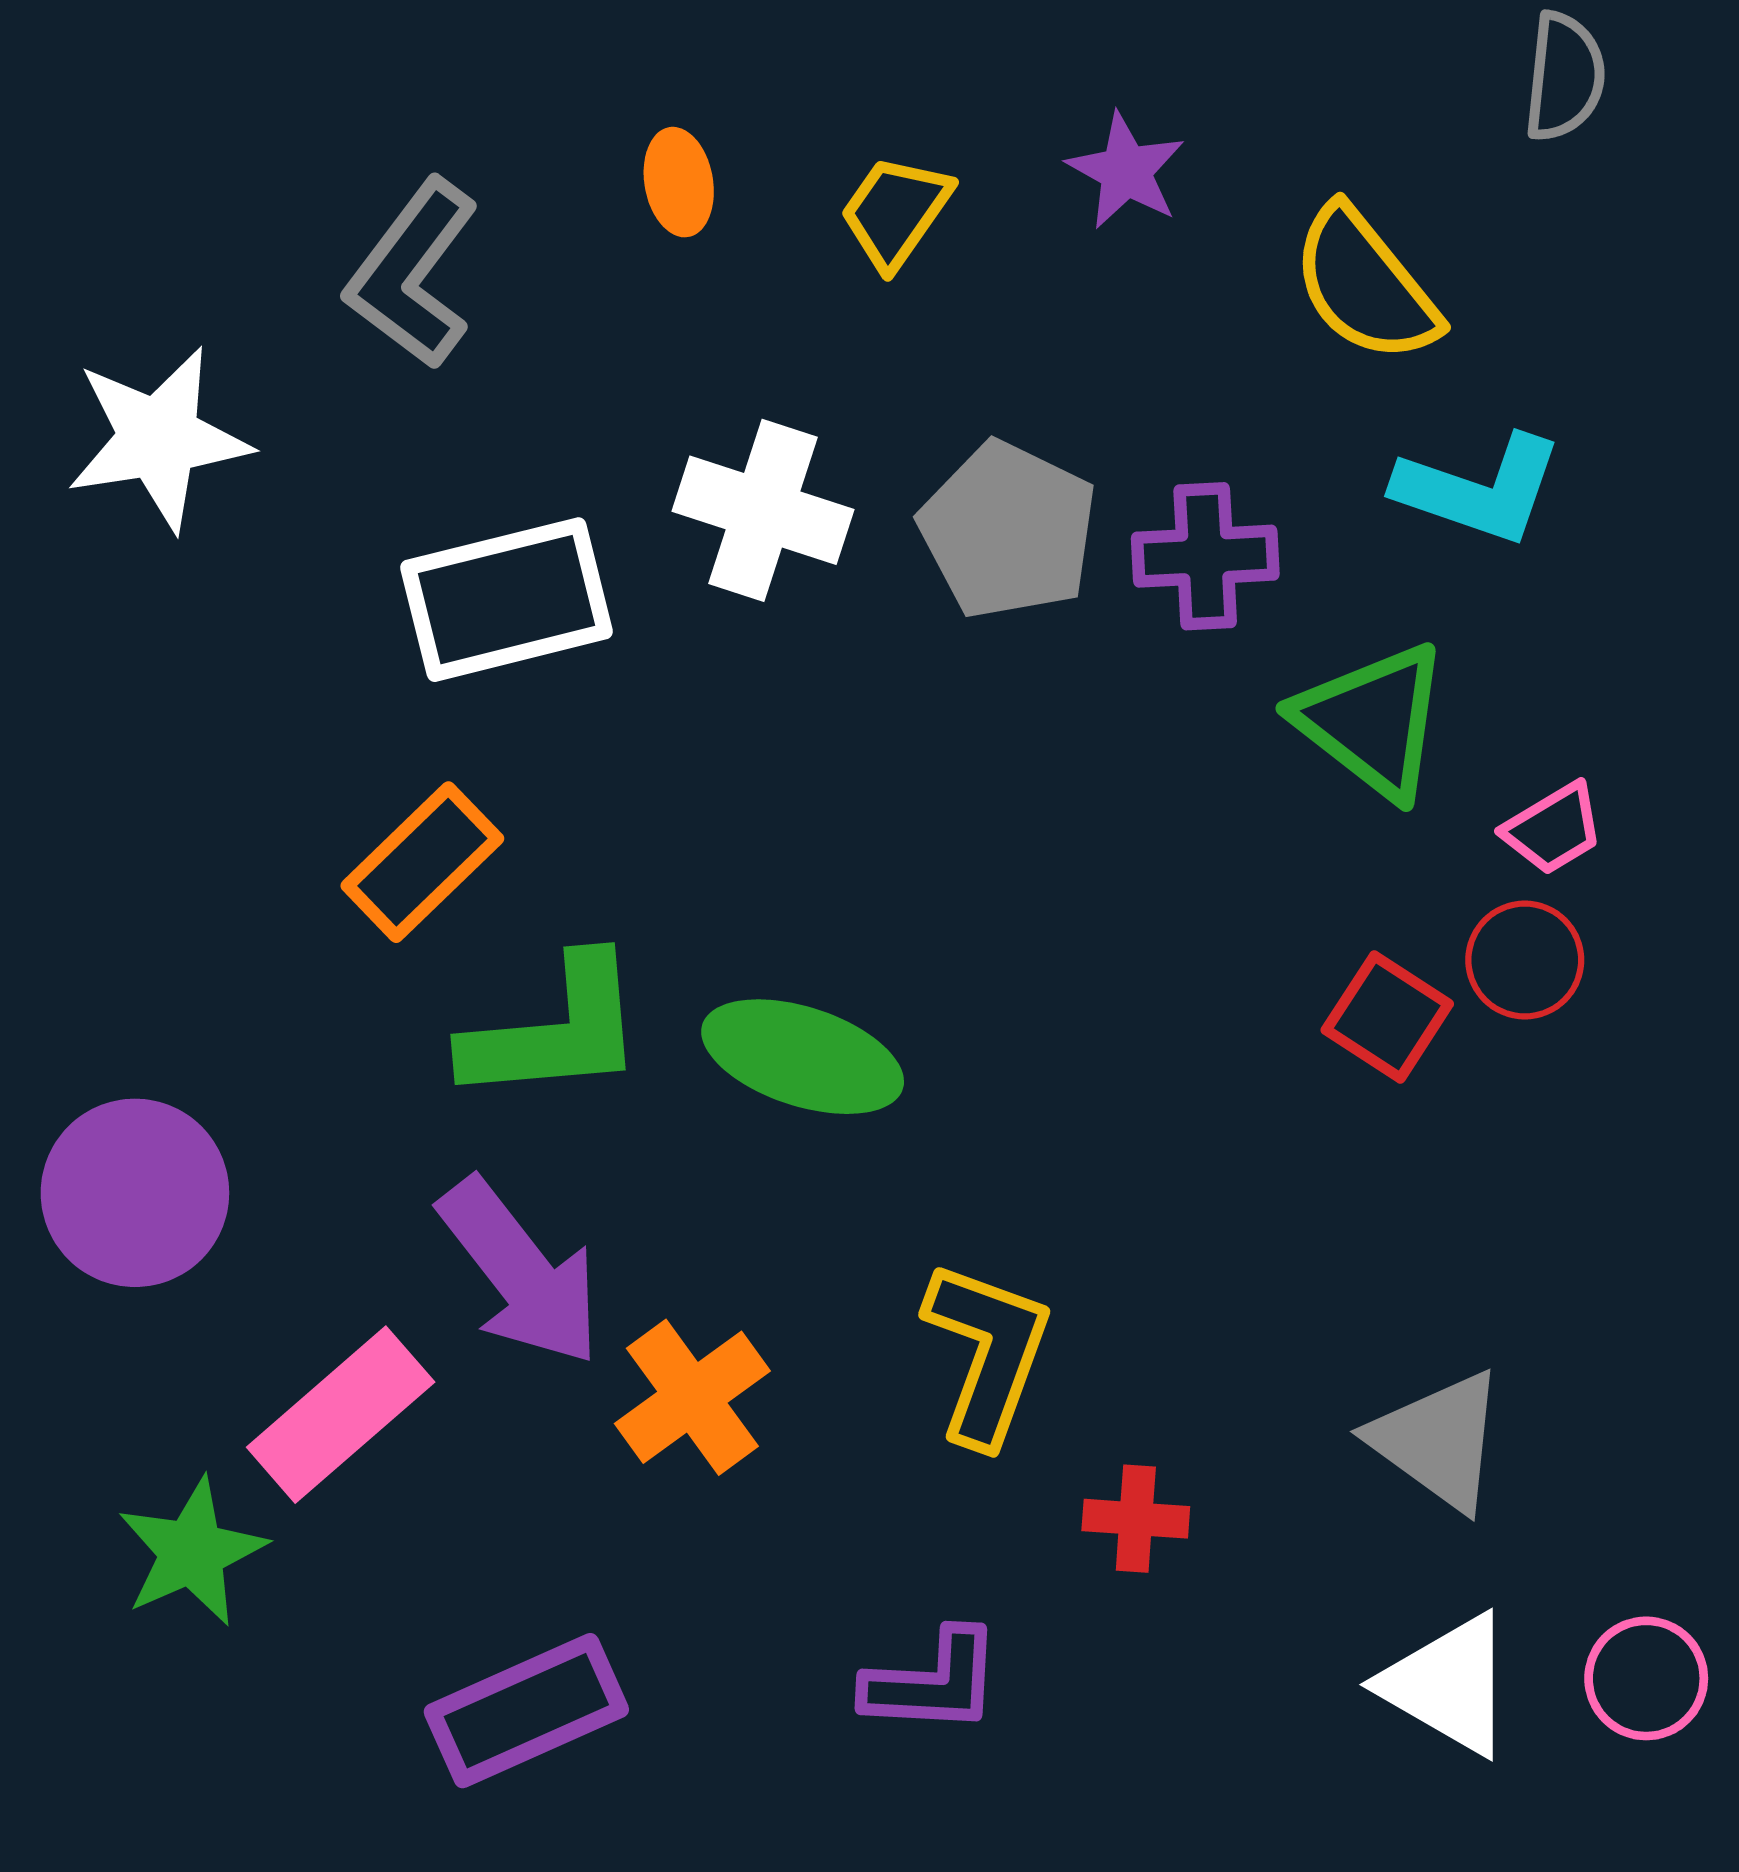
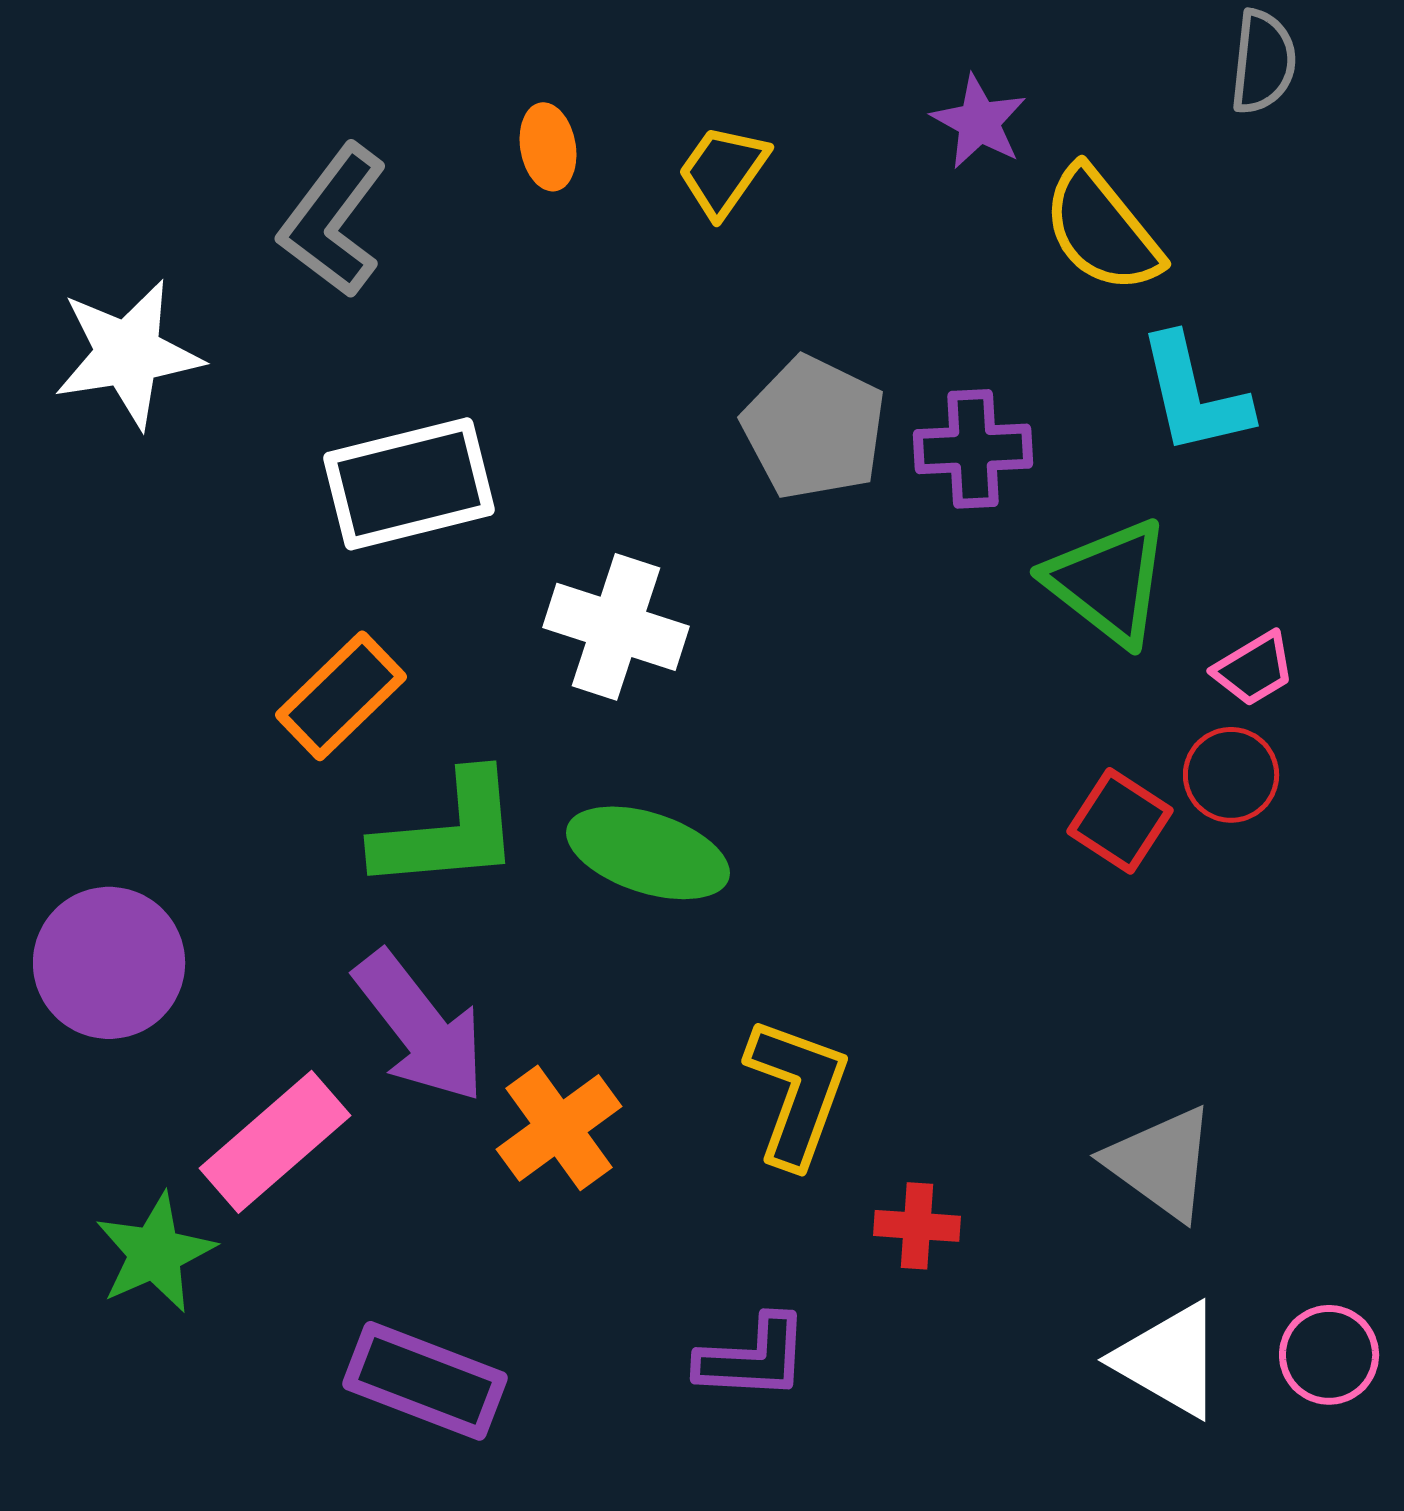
purple star: (1126, 171) -> (979, 122), moved
cyan L-shape: (1479, 489) -> (1194, 395), turned 58
white cross: (763, 510) -> (616, 627), moved
purple rectangle: (526, 1711) -> (425, 1381), turned 45

